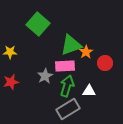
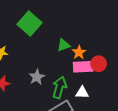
green triangle: (71, 45) -> (64, 45), size x0.6
pink rectangle: (65, 66) -> (83, 67), moved

